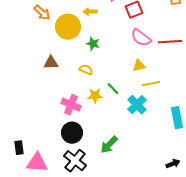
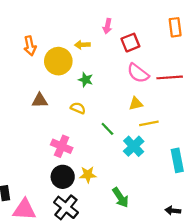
orange arrow: (42, 13) -> (30, 46), turned 36
yellow star: (95, 96) -> (88, 175), moved
green arrow: (109, 145) -> (121, 198), moved, turned -78
black arrow: (173, 164) -> (173, 211), turned -152

